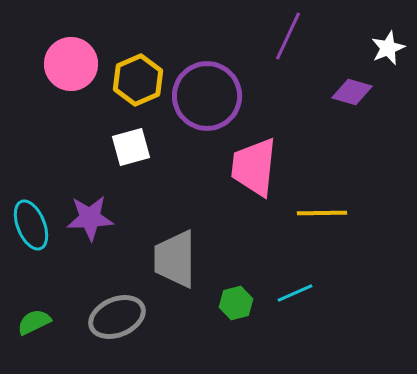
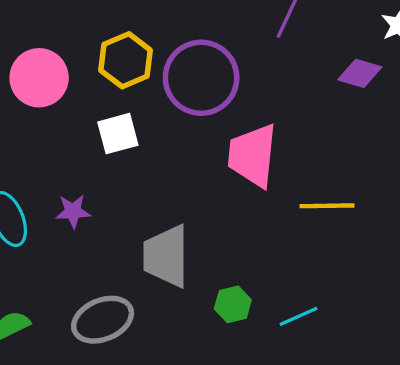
pink circle: (71, 64) -> (39, 78), moved
purple star: (90, 218) -> (73, 211), size x0.7
cyan line: (295, 293) -> (299, 316), moved

